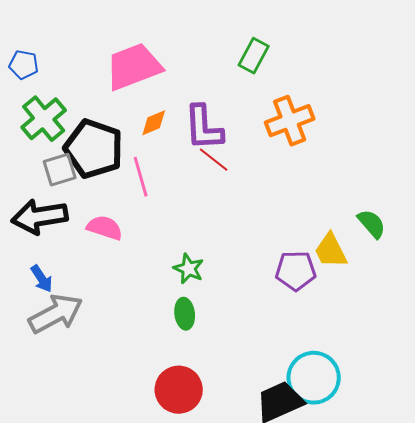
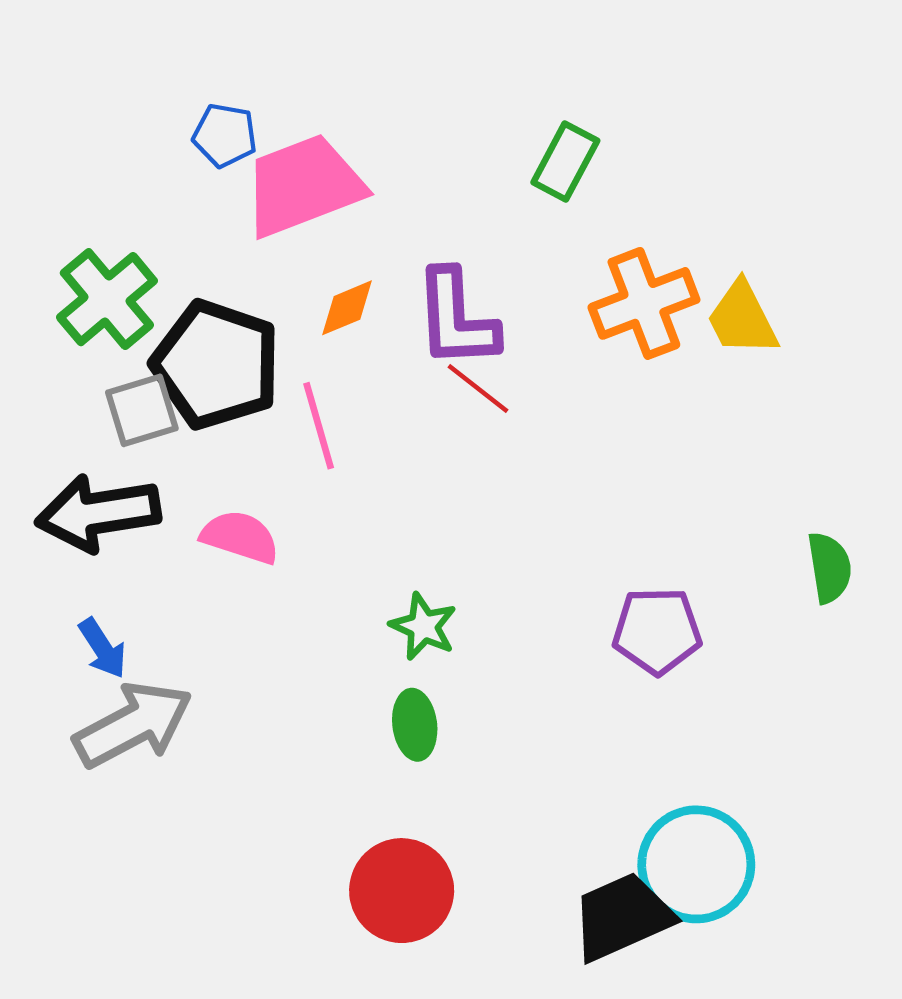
blue pentagon: (24, 65) -> (225, 135), moved
green semicircle: (372, 224) -> (829, 568), moved, turned 32
yellow trapezoid: (331, 251) -> (742, 319), moved

